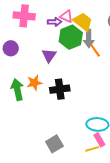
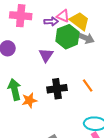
gray arrow: (89, 39) -> (85, 38), turned -66
orange line: (95, 50) -> (88, 85), moved
orange star: (34, 83) -> (29, 100), moved

